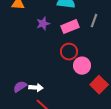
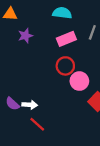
purple star: (43, 24) -> (25, 36), moved
purple semicircle: (20, 87) -> (12, 104), turned -104

